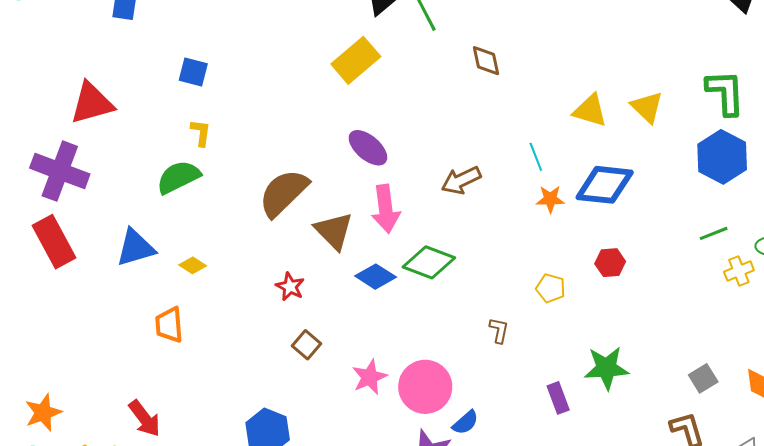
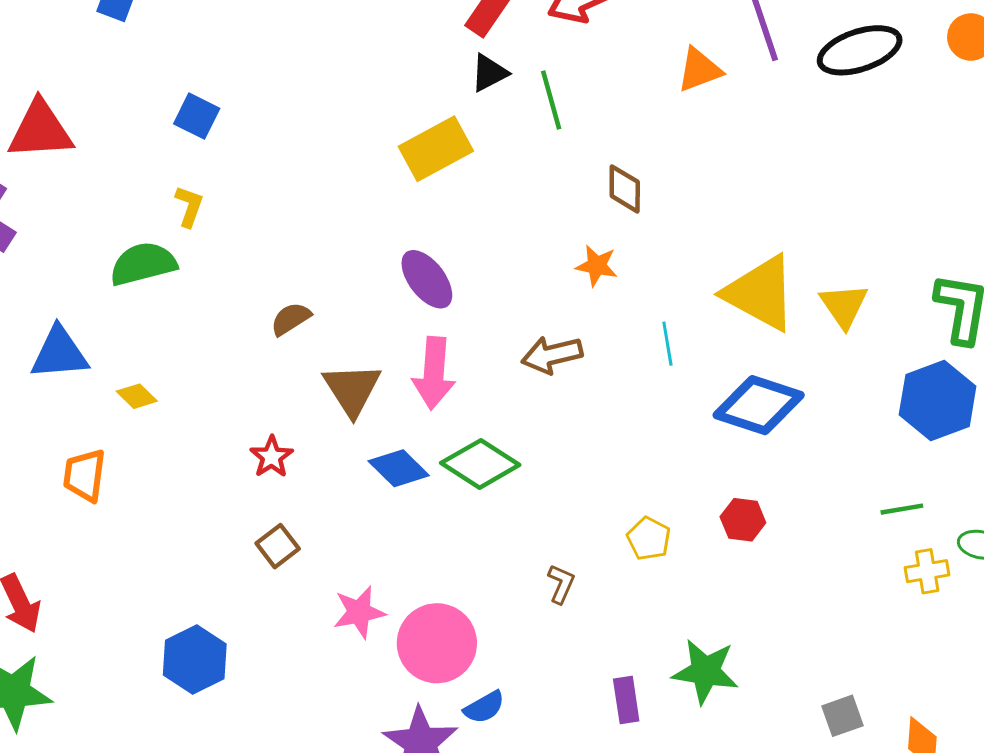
yellow triangle: (590, 111) -> (760, 293), size x1.5
brown semicircle: (283, 193) -> (291, 319), size x0.5
orange star: (550, 199) -> (597, 266), moved

